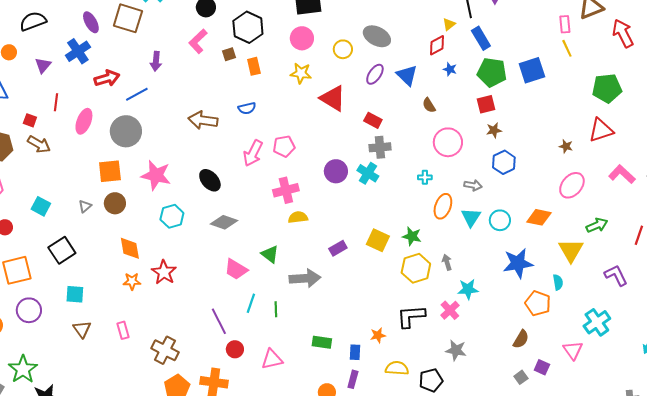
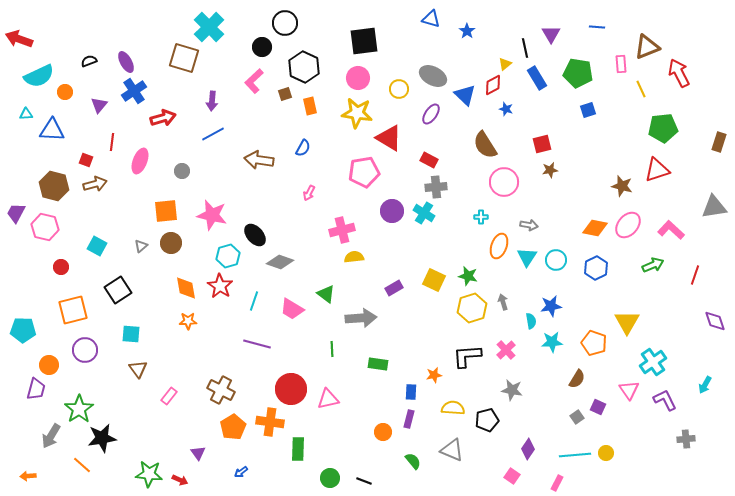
black semicircle: (33, 21) -> (89, 61), size x0.6
purple ellipse: (91, 22) -> (126, 62), moved
yellow line: (567, 48) -> (641, 89), moved
blue square: (532, 70) -> (588, 110), size x0.6
green pentagon: (492, 72) -> (578, 73), moved
yellow star: (301, 73) -> (357, 113), size x1.4
blue triangle: (407, 75) -> (465, 95), moved
blue line: (137, 94) -> (213, 134), moved
brown semicircle: (429, 105) -> (485, 145), size x1.8
blue semicircle: (247, 108) -> (303, 148), turned -48
gray circle: (126, 131) -> (182, 171), size x0.5
brown arrow: (39, 144) -> (95, 184), turned -45
pink pentagon: (284, 146) -> (364, 172), moved, size x1.4
brown star: (566, 146) -> (622, 186), size x1.5
pink arrow: (253, 153) -> (309, 193), size x0.6
blue hexagon: (504, 162) -> (596, 268), moved
pink L-shape: (622, 174) -> (671, 230), moved
black ellipse: (210, 180) -> (255, 235), moved
orange diamond: (539, 217) -> (595, 228), moved
yellow triangle: (571, 250) -> (627, 322), moved
blue star: (518, 263) -> (551, 306), moved, size x0.7
red star: (164, 272) -> (220, 286), moved
purple L-shape: (616, 275) -> (665, 400), moved
cyan semicircle: (558, 282) -> (531, 321), moved
cyan star: (468, 289) -> (552, 342), moved
cyan line: (251, 303) -> (254, 301), moved
purple line: (219, 321) -> (257, 344), moved, turned -48
pink rectangle: (123, 330) -> (169, 396), moved, turned 54
green rectangle: (322, 342) -> (378, 364), moved
red circle: (235, 349) -> (291, 389), size x1.8

